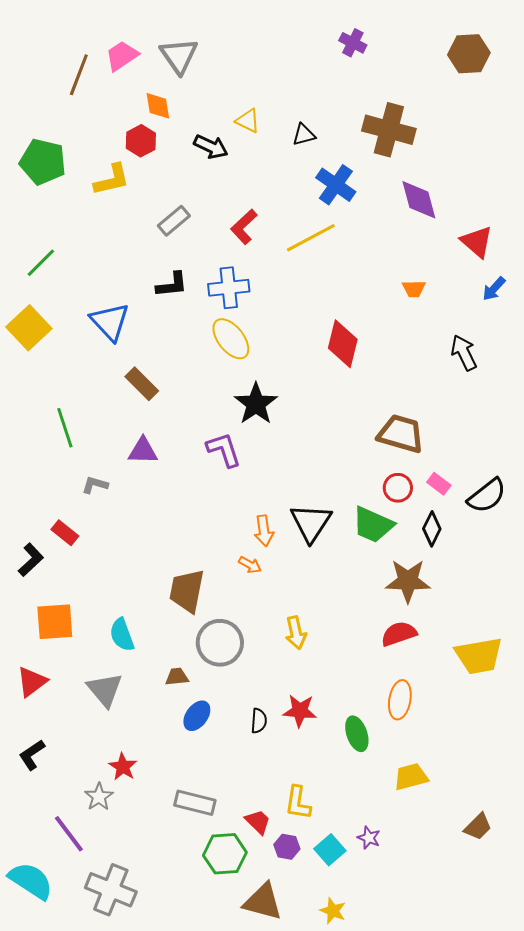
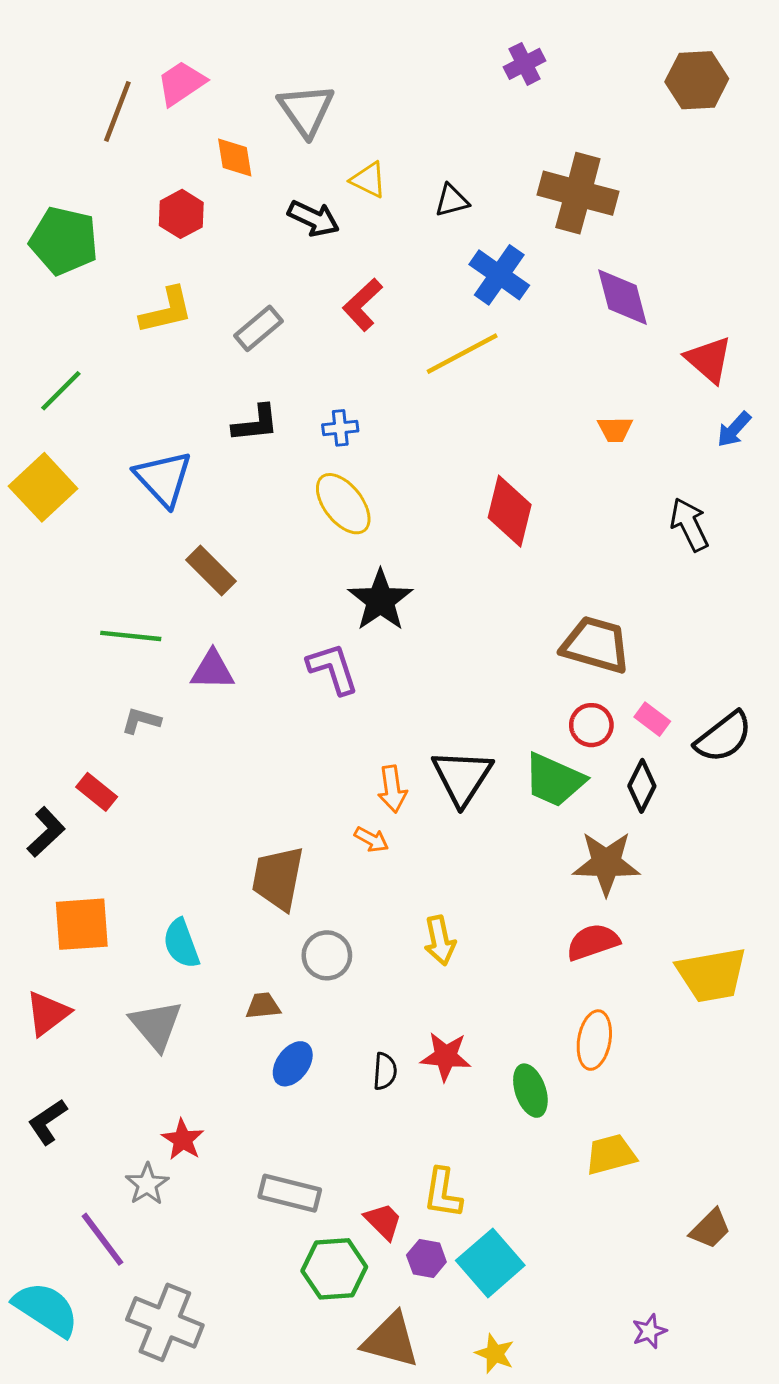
purple cross: (353, 43) -> (524, 64), turned 36
gray triangle: (179, 56) -> (306, 110), moved
red hexagon: (141, 141) -> (181, 214), moved
yellow L-shape: (112, 180) -> (166, 311), moved
red L-shape: (244, 227) -> (363, 305), moved
blue cross: (229, 288) -> (340, 428), size x0.6
green line: (65, 428) -> (131, 636), moved, turned -66
gray circle: (220, 643) -> (327, 955), size x0.7
purple star: (369, 838) -> (649, 1331), moved, turned 30
cyan square: (330, 850) -> (490, 1263), size x1.4

